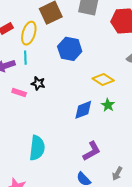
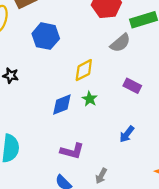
yellow diamond: (103, 79) -> (84, 70), turned -60
purple L-shape: (92, 151) -> (72, 151), turned 45

